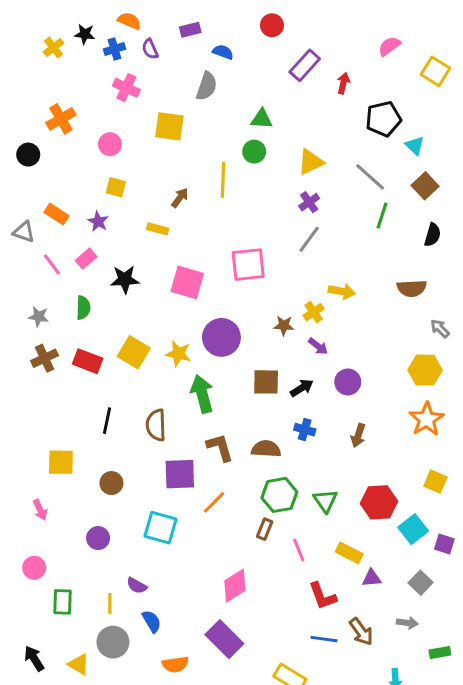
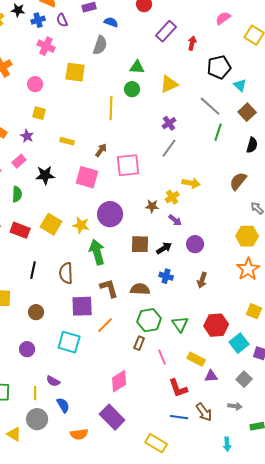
yellow triangle: (311, 162) -> (169, 84), moved
brown arrow: (180, 198) -> (101, 150), moved
brown semicircle: (412, 288) -> (238, 181), turned 132

